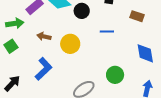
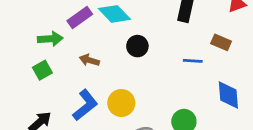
black circle: (82, 11) -> (137, 46), moved
blue line: (107, 32) -> (193, 61), moved
yellow circle: (70, 44) -> (121, 103), moved

